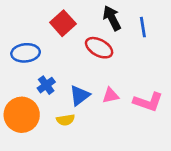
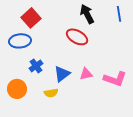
red square: (63, 23) -> (31, 18), moved
blue line: (143, 27) -> (119, 14), moved
orange circle: (22, 115) -> (17, 89), size x0.7

